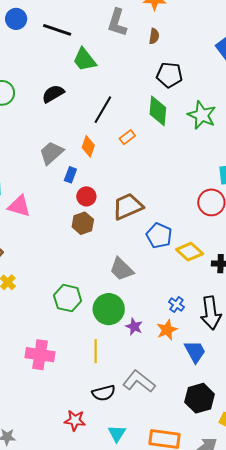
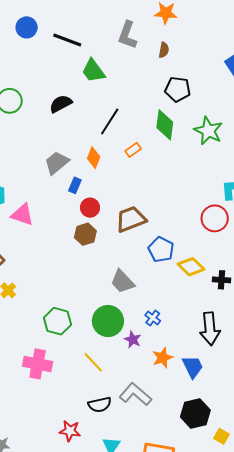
green hexagon: (68, 298) -> (57, 321), moved
blue cross: (176, 305) -> (153, 318), moved
orange star: (167, 330) -> (163, 358), moved
yellow line: (96, 351) -> (93, 362), turned -45

